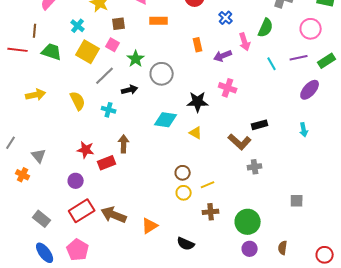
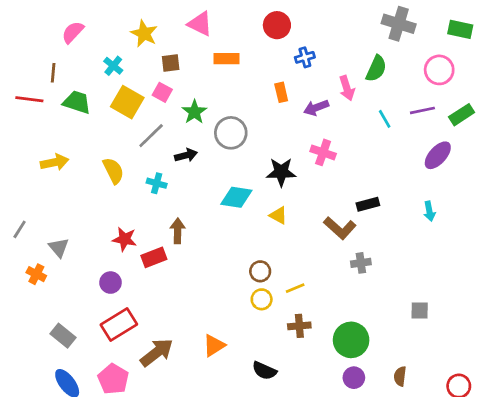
blue cross: (226, 18) -> (305, 57), moved, turned 32
brown arrow: (114, 215) -> (157, 352), moved, turned 120

